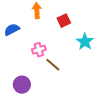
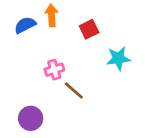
blue semicircle: (12, 30) -> (25, 25), moved
cyan star: (85, 42) -> (118, 58), turned 30

